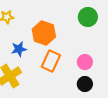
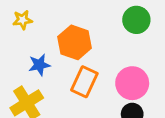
pink circle: (85, 62) -> (132, 83), size x1.5

